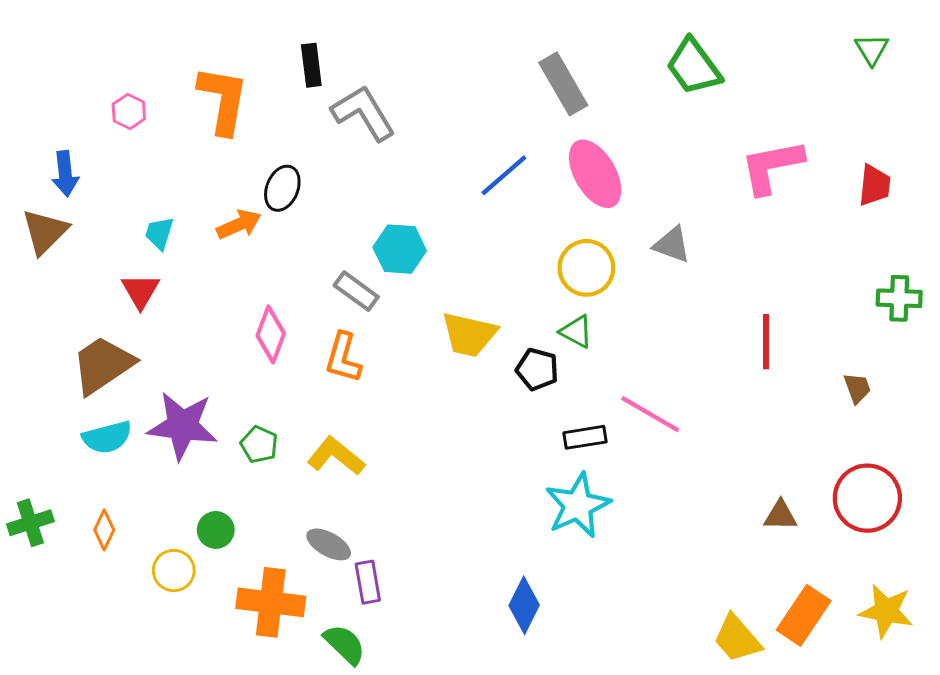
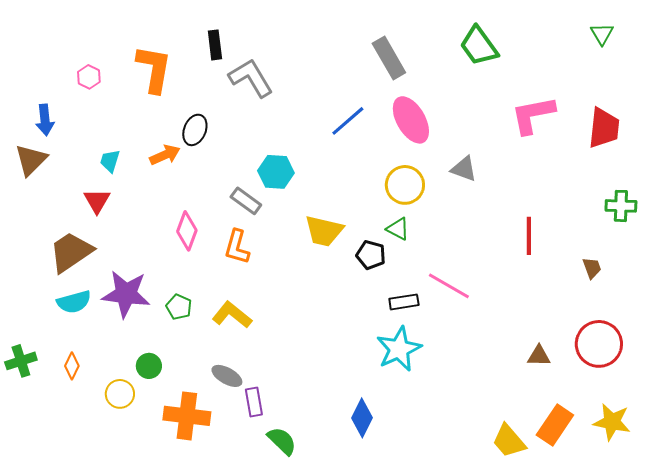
red trapezoid: (875, 185) -> (604, 128), size x1.4
green semicircle: (345, 644) -> (282, 441), moved

